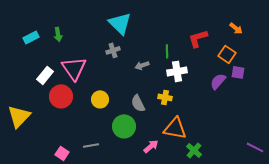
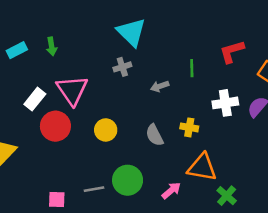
white cross: (177, 71) -> (225, 103), moved
green circle: (124, 126) -> (128, 180), moved
pink square: (62, 153) -> (57, 199), turned -32

